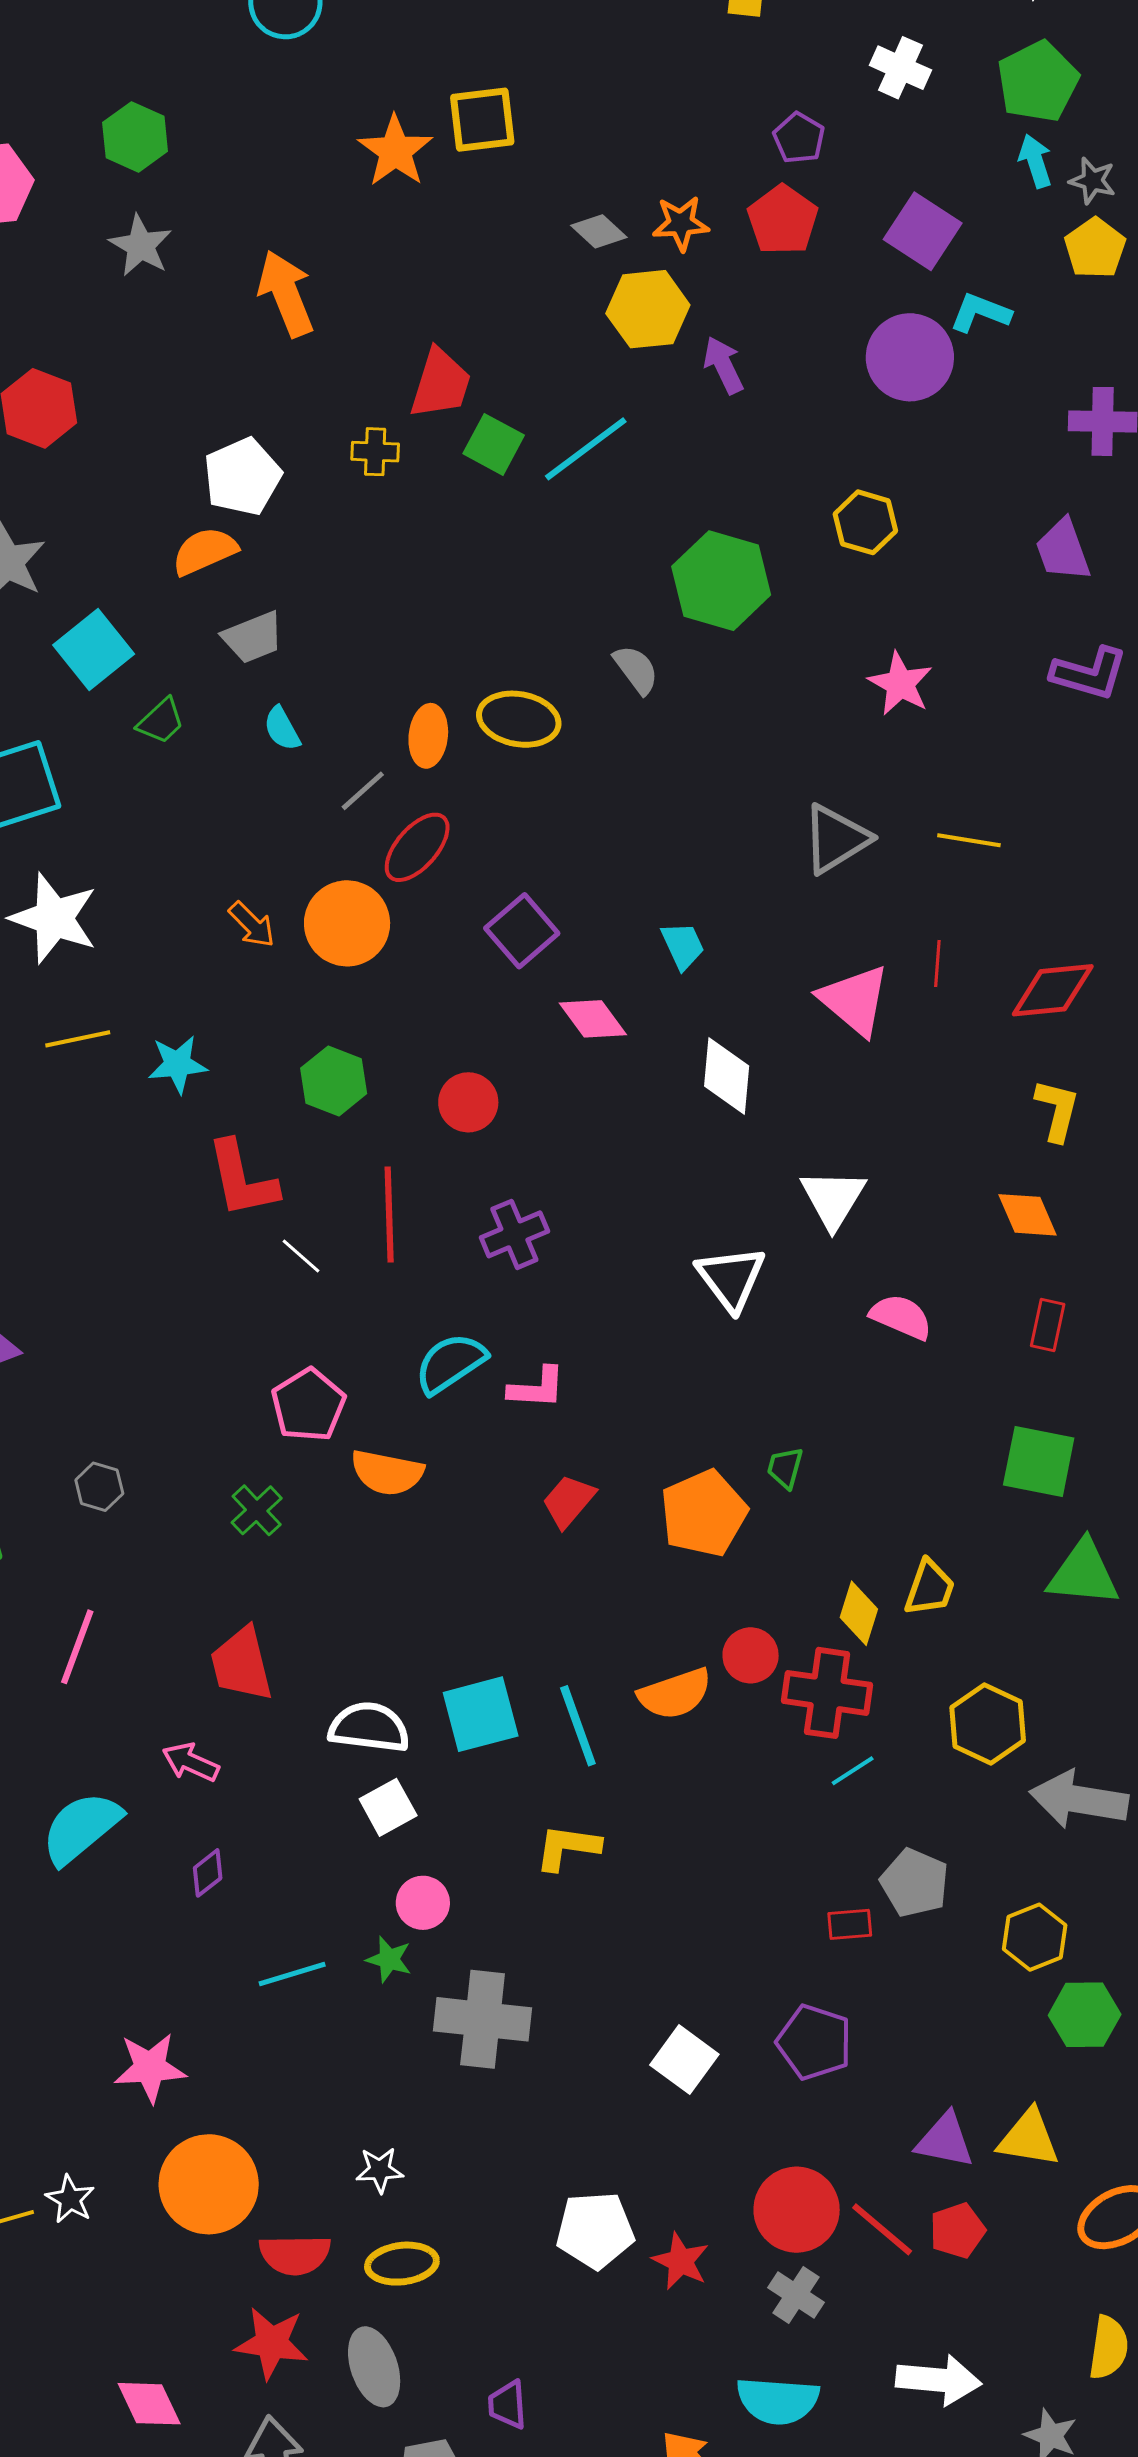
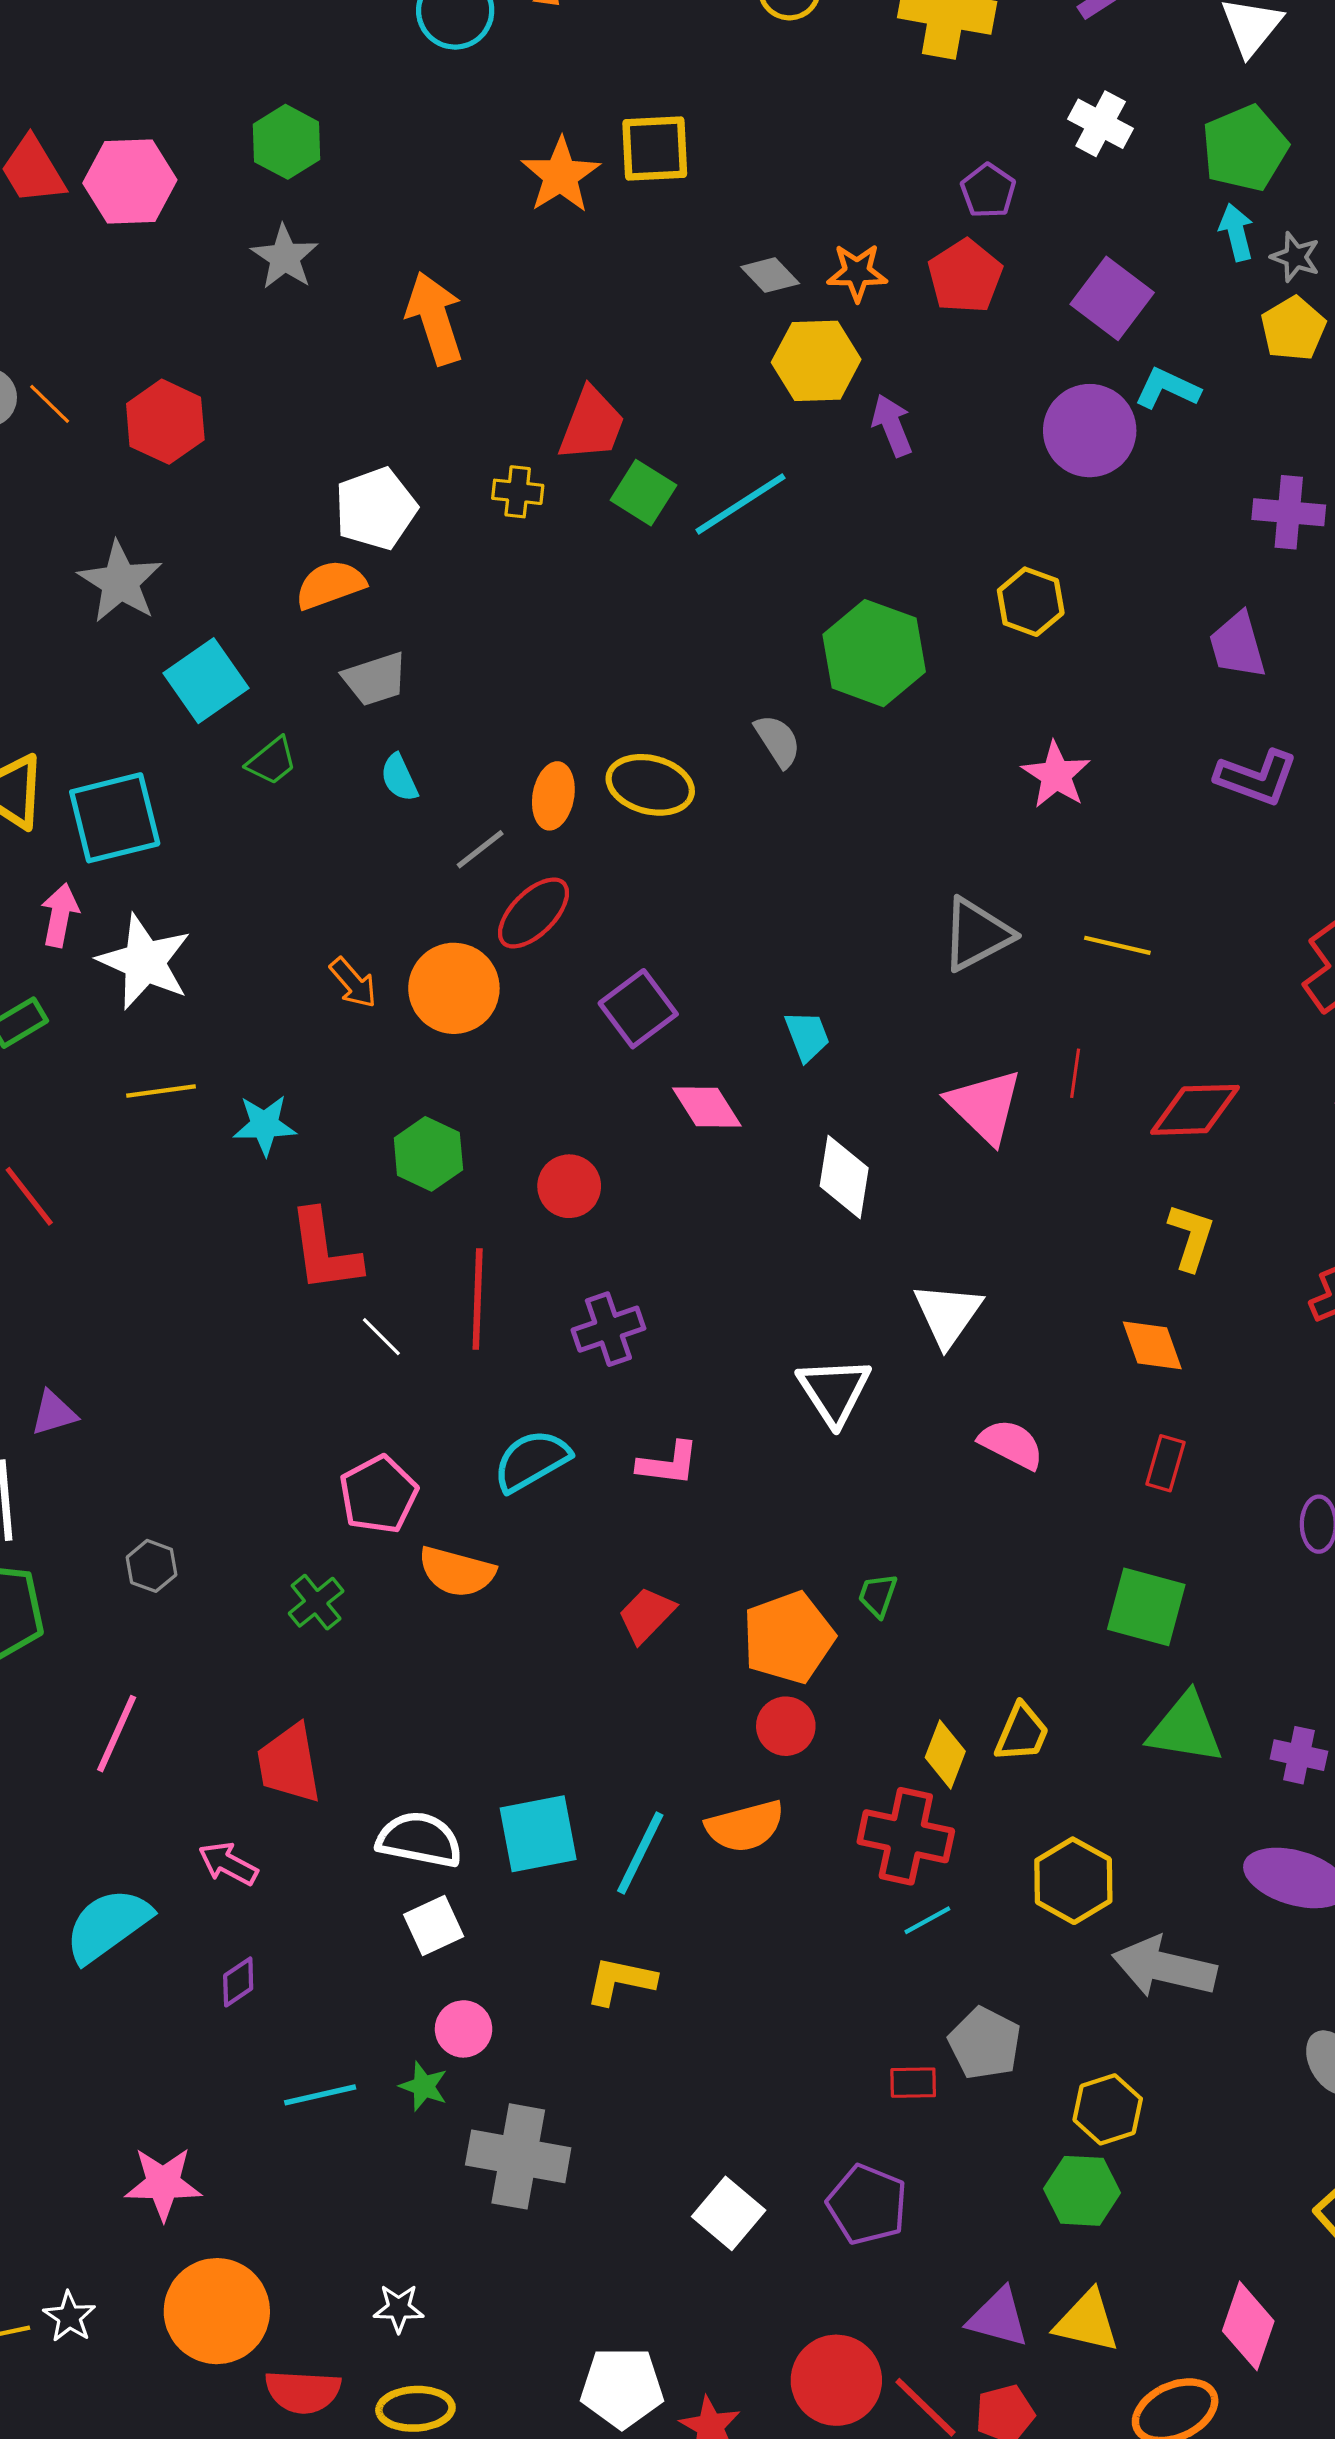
pink L-shape: (537, 1388) -> (668, 1464), moved
red circle: (751, 1655) -> (786, 1726), moved
cyan line: (578, 1726) -> (640, 1853), turned 42
green hexagon: (1085, 2015) -> (1082, 2191), moved

